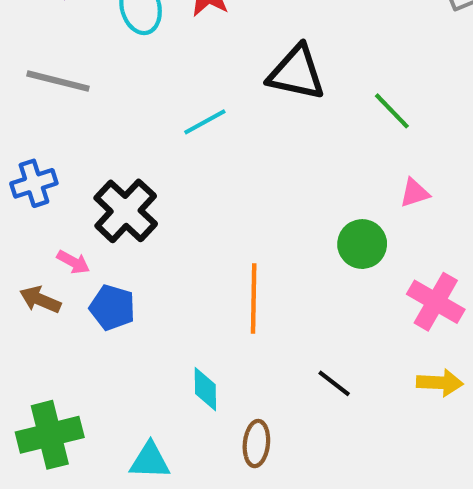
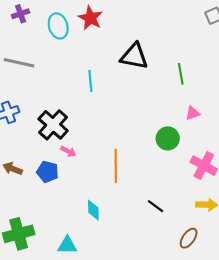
green line: (392, 111) -> (181, 74), turned 35
cyan line: (205, 122) -> (90, 81), turned -65
pink arrow: (73, 262) -> (68, 151), moved
brown ellipse: (256, 444) -> (189, 238), moved, turned 30

